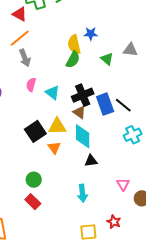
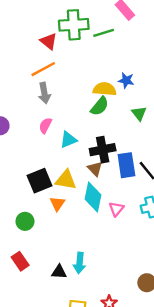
yellow semicircle: (74, 44) -> (105, 89), turned 96
cyan triangle: (52, 93) -> (68, 140), turned 49
black triangle: (91, 161) -> (59, 272), moved
green circle: (34, 180) -> (25, 221), moved
pink triangle: (123, 184) -> (116, 209), moved

